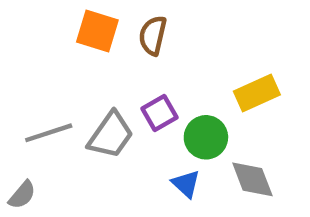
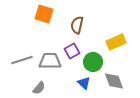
brown semicircle: (153, 35) -> (77, 25), moved
gray trapezoid: (111, 135) -> (50, 61), turned -125
gray semicircle: (22, 195) -> (39, 88), moved

